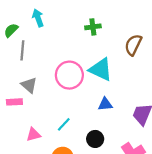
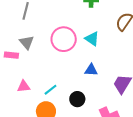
cyan triangle: (101, 69) -> (92, 39), size x0.7
cyan line: (64, 124) -> (50, 90), moved

